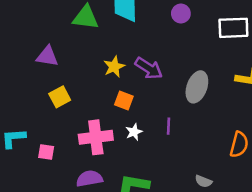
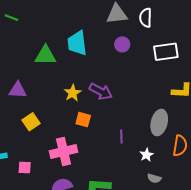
gray ellipse: (197, 87) -> (159, 122), moved
white star: (134, 132) -> (146, 155), moved

